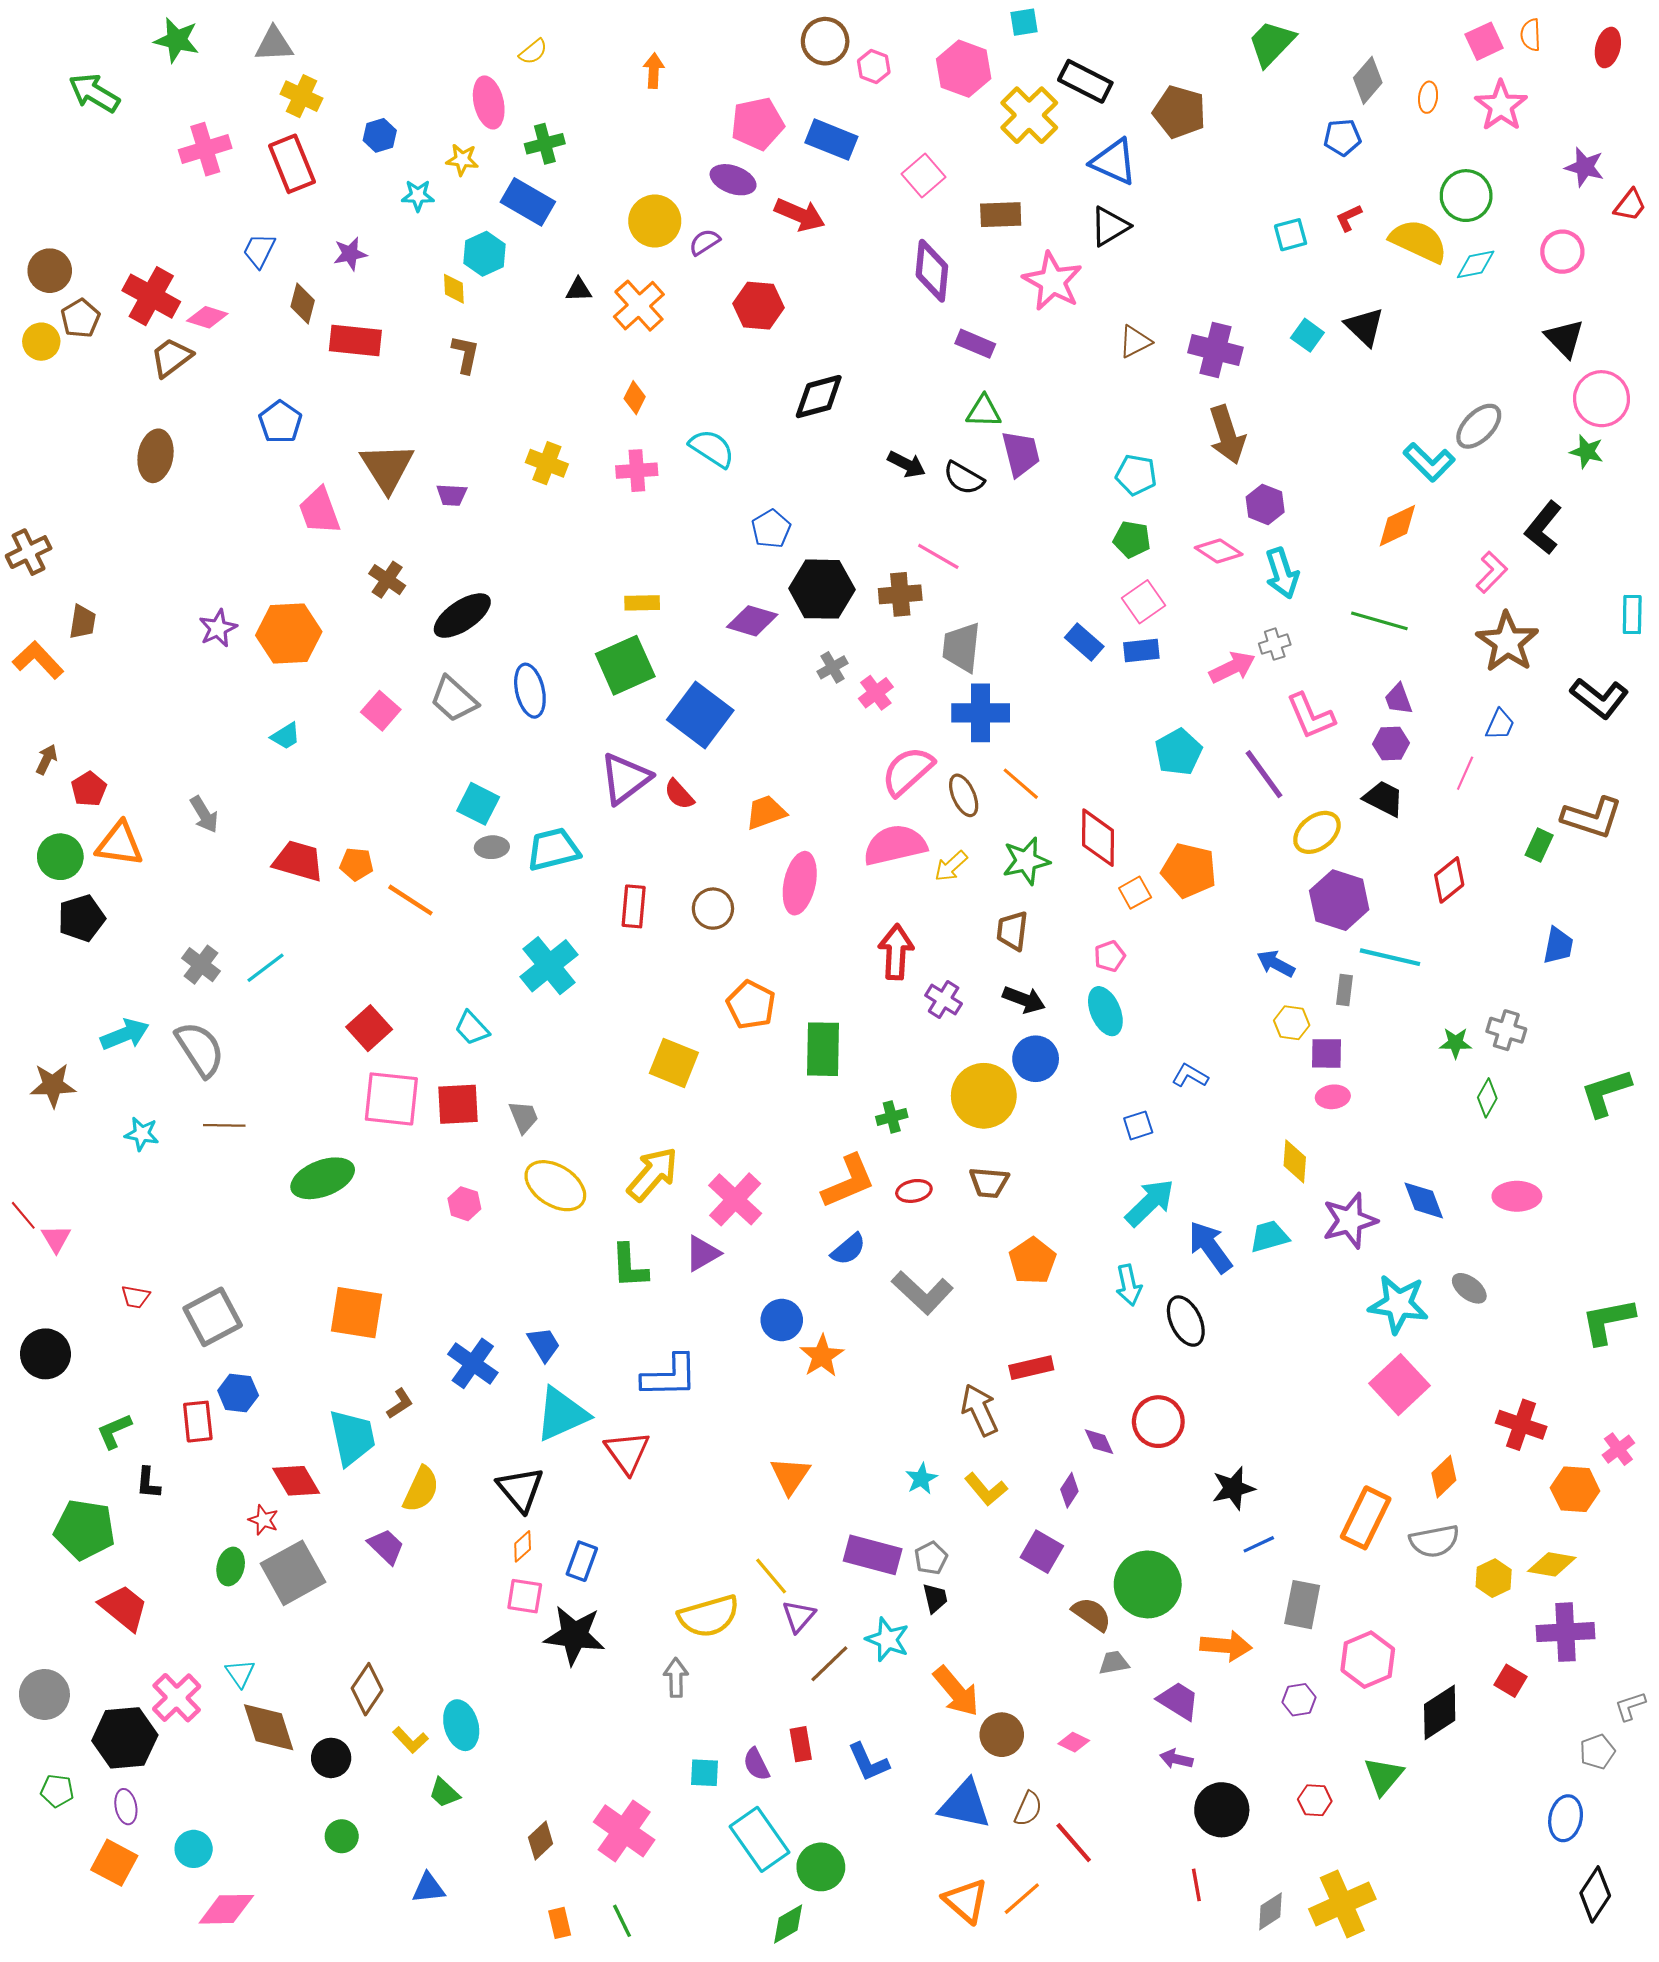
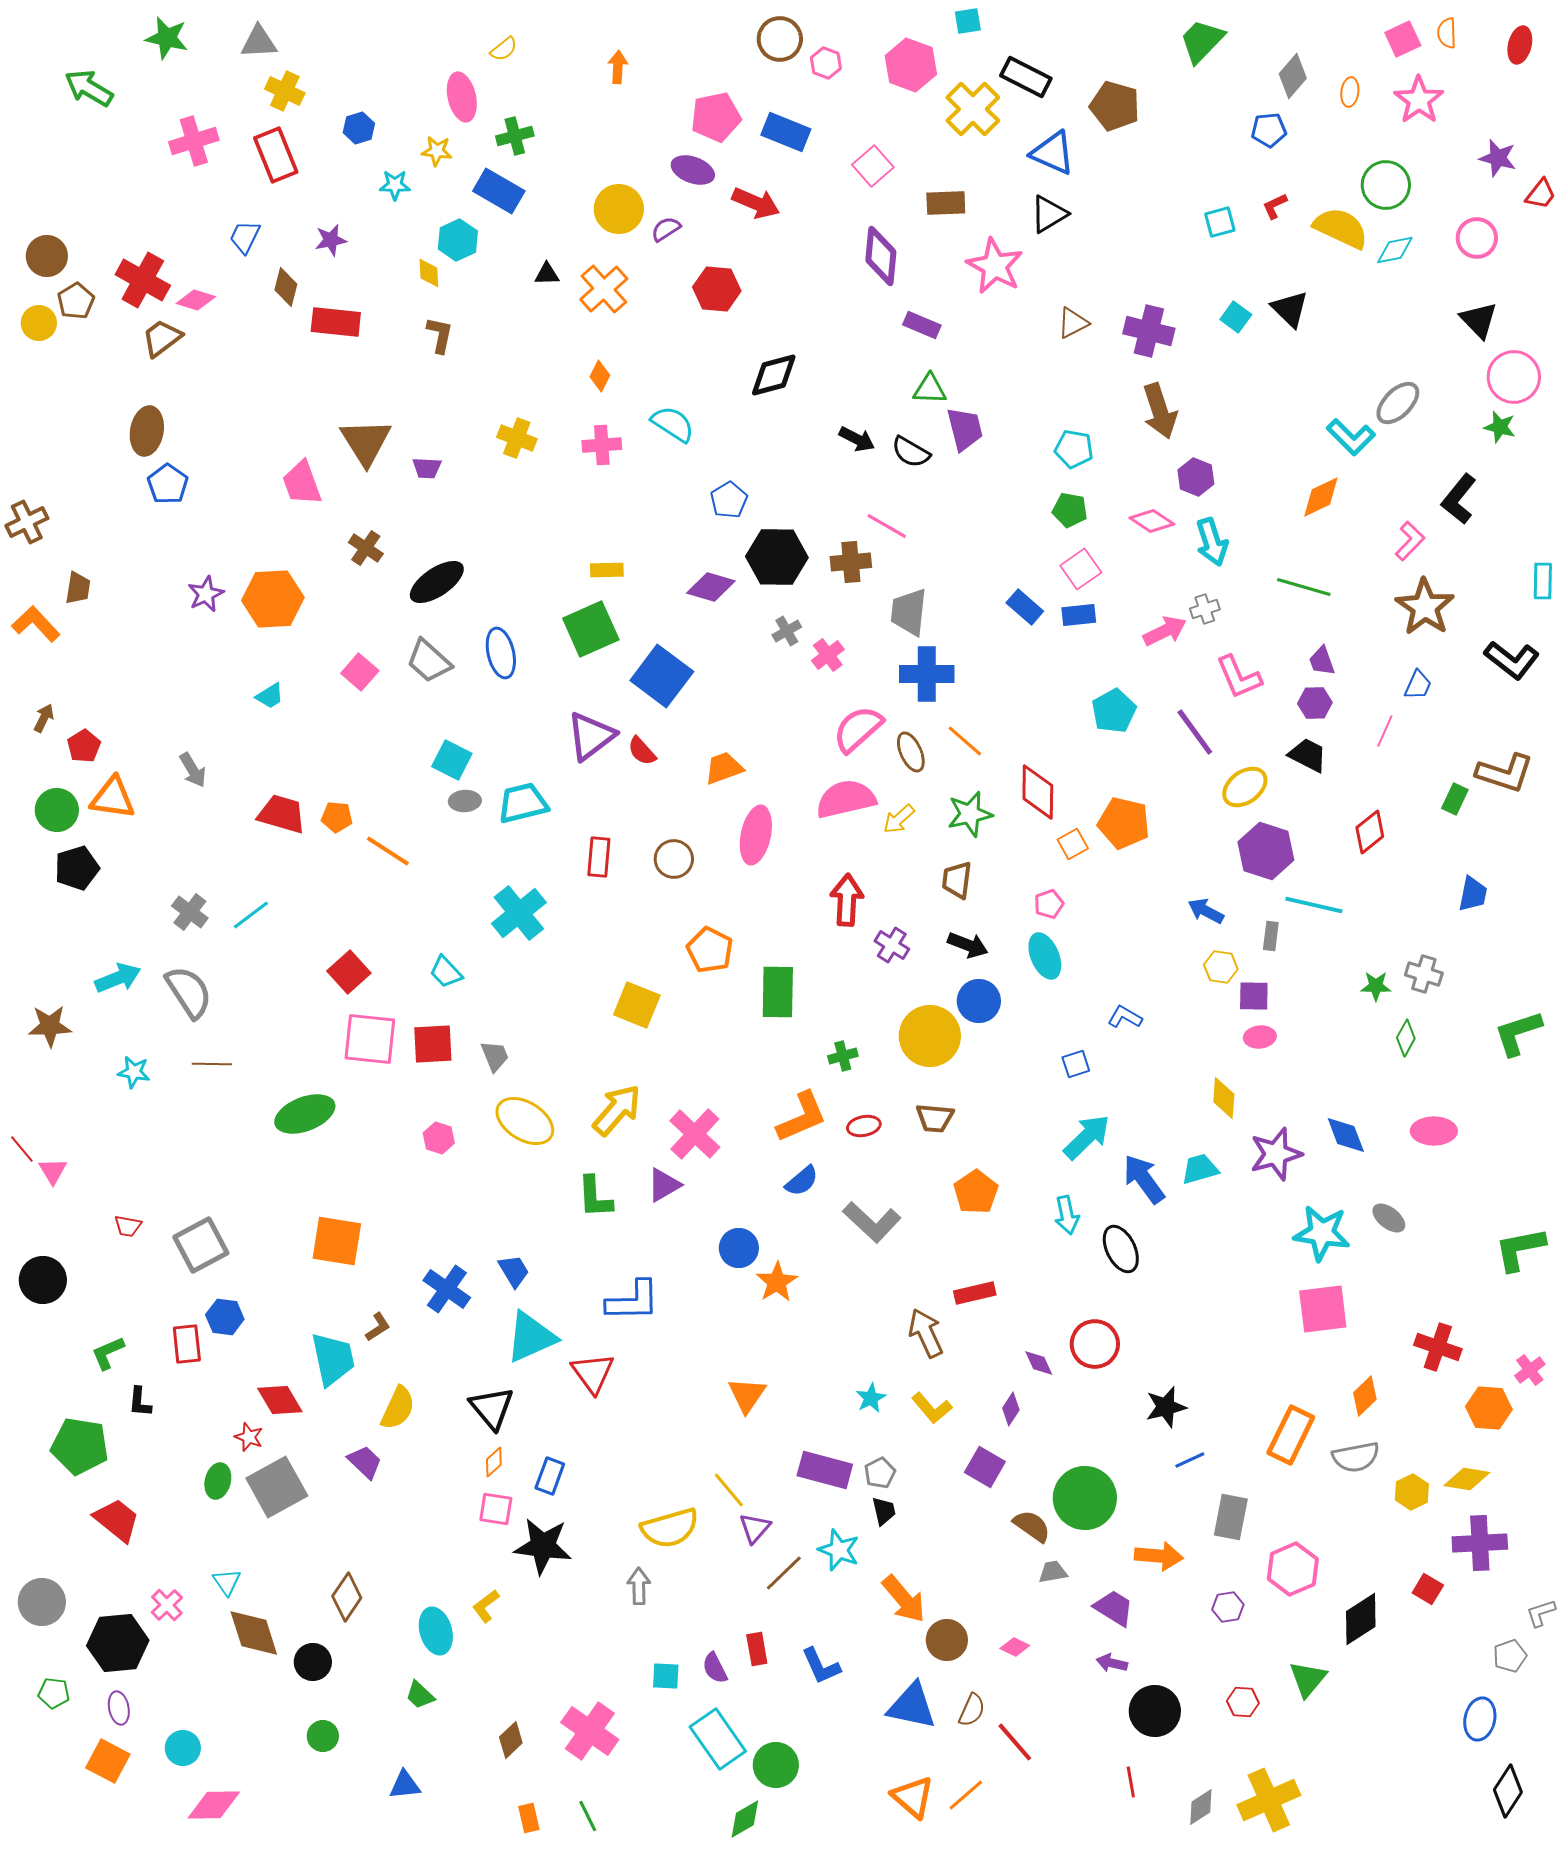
blue pentagon: (280, 422) -> (168, 484), moved
pink square: (1399, 1385) -> (1323, 1309), turned 36
pink cross: (177, 1698) -> (167, 1605), size x0.7
yellow L-shape: (410, 1740) -> (486, 1606), moved, turned 96

